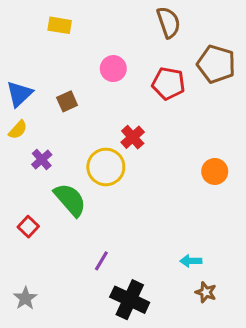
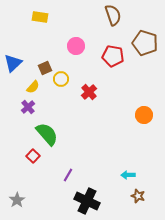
yellow semicircle: (18, 130) -> (33, 87), moved
yellow circle: (106, 167) -> (61, 79), moved, size x0.6
red square: (28, 227) -> (33, 156), moved

